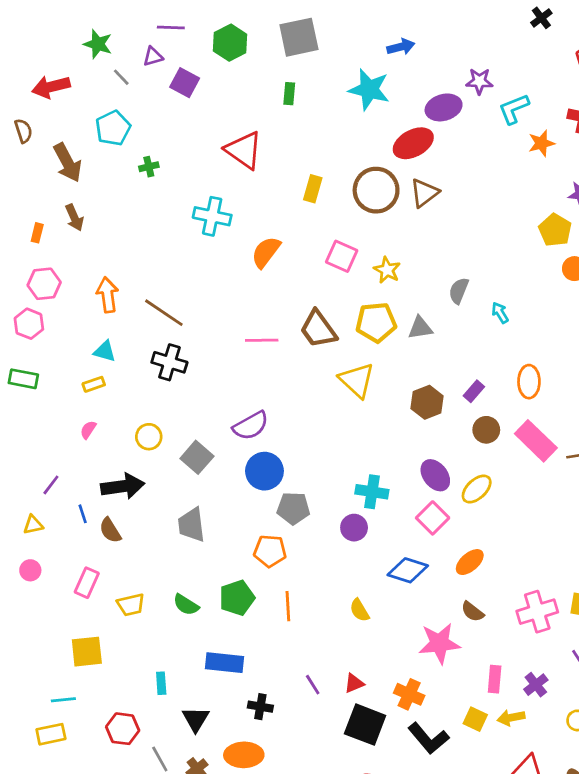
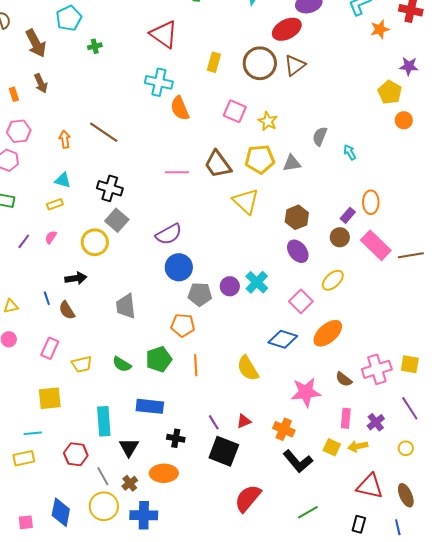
cyan cross: (212, 216) -> (159, 82), moved
orange rectangle: (37, 233) -> (14, 94), turned -32
orange semicircle: (266, 252) -> (180, 108), turned -60
orange arrow: (107, 295) -> (65, 139), size x0.7
brown line: (164, 313) -> (104, 132), moved
purple rectangle: (474, 391) -> (348, 215), moved
yellow circle: (149, 437) -> (95, 242), size x1.4
gray square: (197, 457) -> (117, 220), moved
purple ellipse: (435, 475) -> (298, 251), moved
purple line: (51, 485) -> (24, 241), moved
black arrow: (123, 486) -> (76, 278), size x0.7
cyan cross: (372, 492) -> (257, 282), turned 35
purple circle: (354, 528) -> (230, 286), moved
orange ellipse: (470, 562) -> (328, 333), size x1.4
yellow semicircle: (360, 610) -> (248, 368), size x1.5
brown semicircle: (472, 612) -> (344, 379), moved
cyan rectangle: (161, 683) -> (104, 421), size x1.8
black square: (365, 725) -> (224, 451), moved

